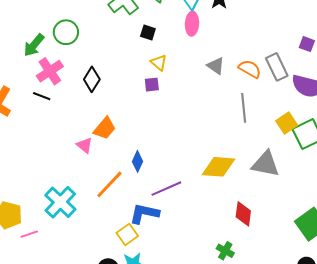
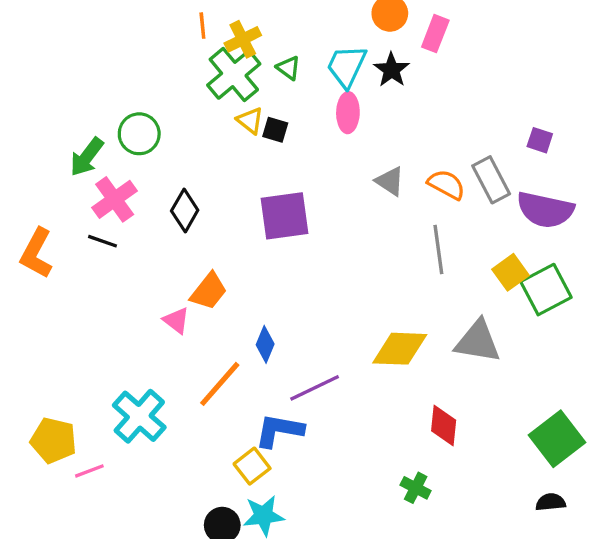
yellow triangle: (159, 63) -> (250, 121), moved
purple square: (152, 85) -> (285, 216), size x2.0

